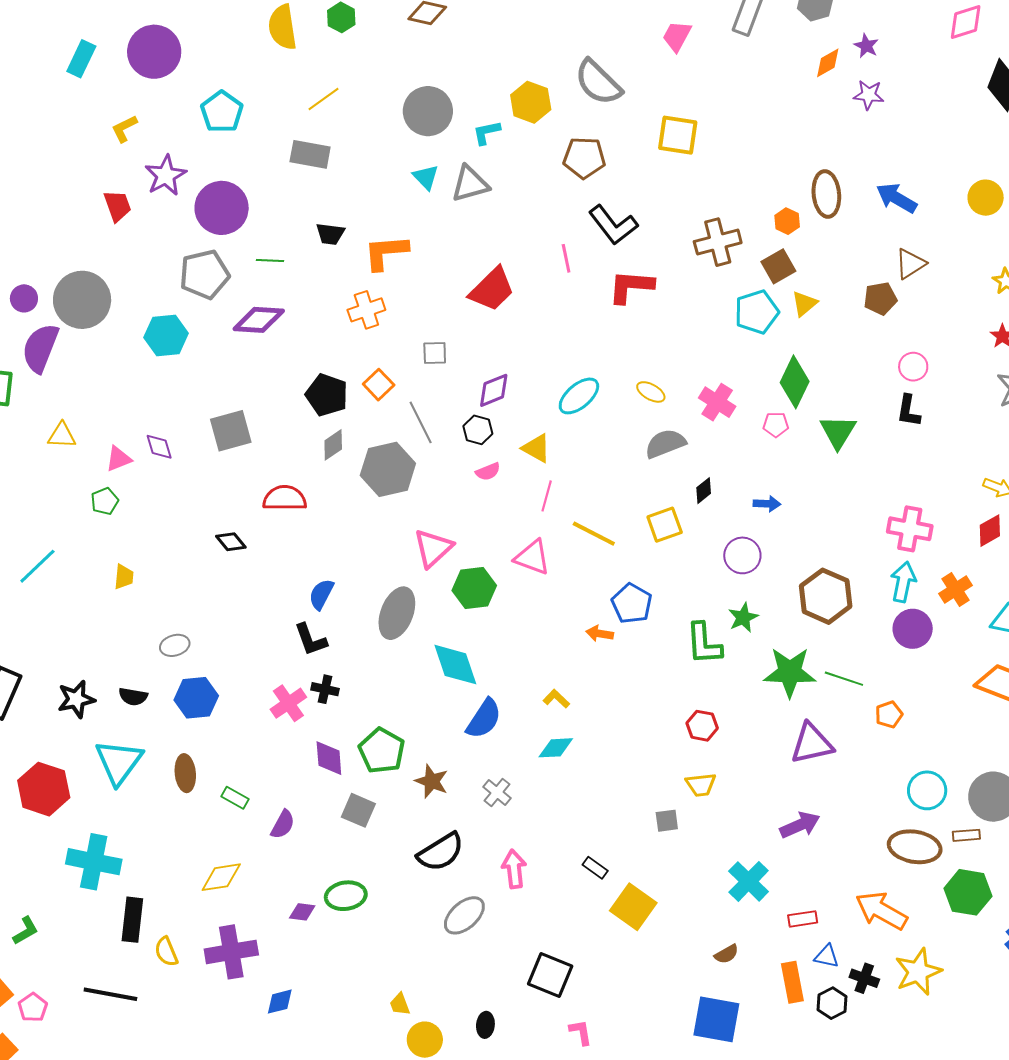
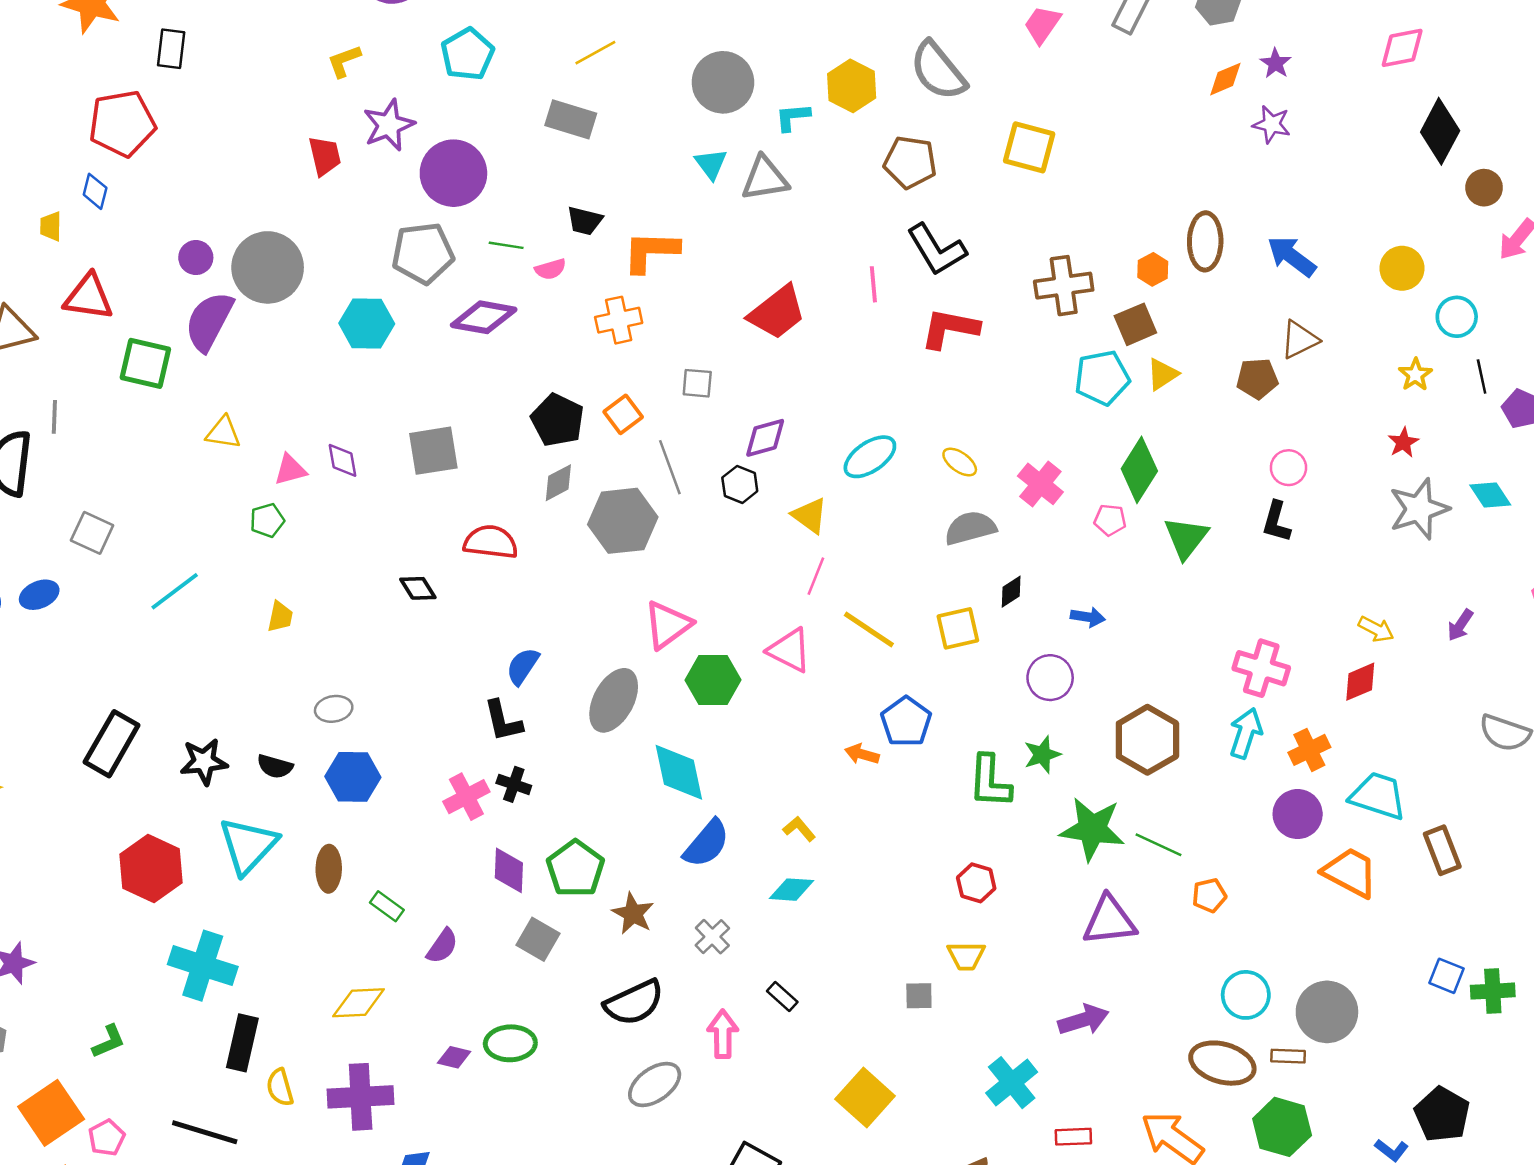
pink semicircle: (488, 472) -> (550, 269), moved
purple circle: (913, 629) -> (1298, 814), moved
black rectangle: (595, 868) -> (782, 997), moved

